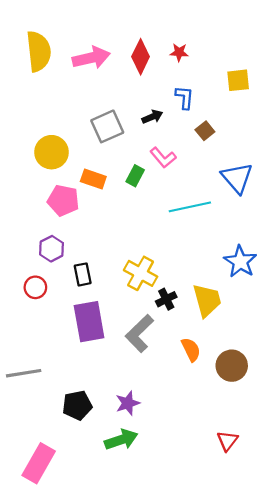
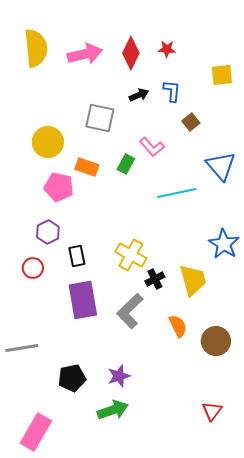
black arrow: (152, 117) -> (139, 95), moved
gray square: (107, 126) -> (100, 118), turned 36

